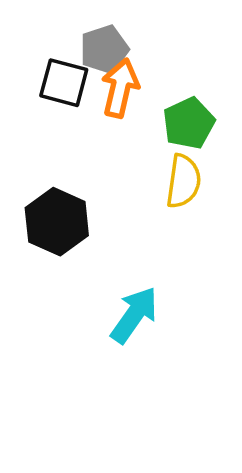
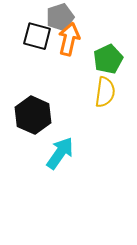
cyan arrow: (134, 315) -> (60, 153), moved

